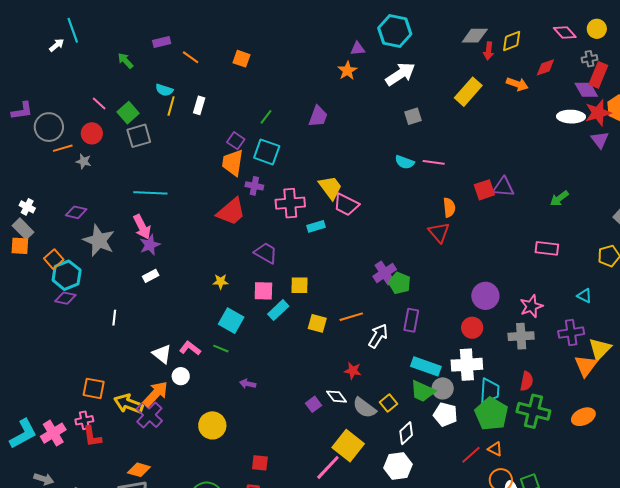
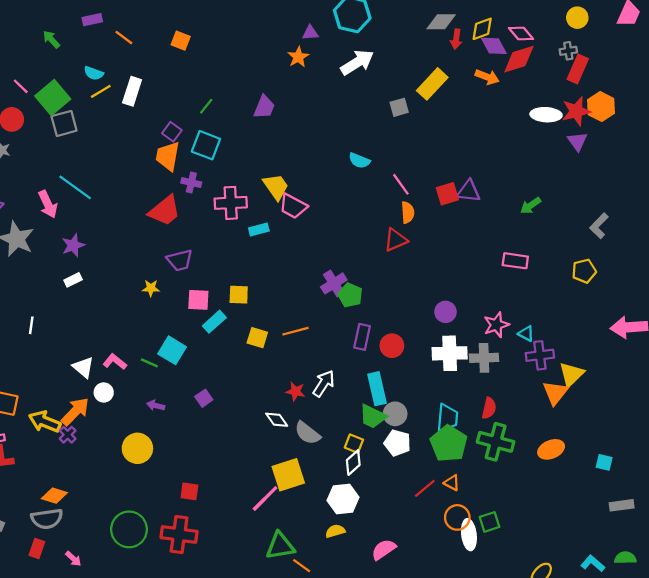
pink diamond: (565, 33) -> (521, 34), moved
red diamond: (545, 67) -> (519, 59), size x1.5
purple diamond: (586, 90) -> (494, 46), moved
white rectangle: (199, 105) -> (132, 91), size x1.4
yellow line: (171, 106) -> (101, 91), turned 42
green square: (128, 113) -> (53, 97), size x1.4
gray square: (413, 116) -> (399, 107), moved
pink line: (434, 162) -> (401, 184), moved, turned 45
cyan line: (150, 193) -> (75, 187), turned 32
pink arrow: (142, 227) -> (48, 204), moved
red triangle: (439, 232) -> (396, 240), turned 45
purple trapezoid: (266, 253) -> (180, 260), moved, turned 135
purple circle: (485, 296) -> (445, 312), size x0.7
cyan triangle: (584, 296) -> (526, 334), moved
cyan square: (231, 321) -> (172, 350), moved
red circle: (472, 328) -> (392, 346), moved
white arrow: (378, 336) -> (324, 383), moved
white cross: (467, 365) -> (450, 353), moved
cyan rectangle: (426, 366) -> (377, 389), turned 56
purple arrow: (248, 384) -> (156, 405), moved
yellow square: (388, 403) -> (354, 444), moved, turned -30
purple square: (313, 404) -> (204, 398), moved
purple cross: (149, 415) -> (68, 435), size x0.6
yellow square: (348, 446) -> (288, 475), turned 32

